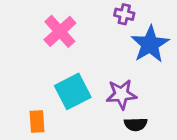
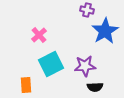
pink cross: (60, 31) -> (39, 35), moved, size x0.7

